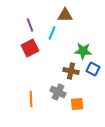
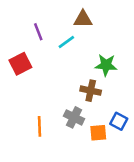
cyan line: (52, 33) -> (66, 42), turned 32
red square: (30, 48) -> (20, 64), moved
blue square: (93, 69) -> (119, 121), moved

